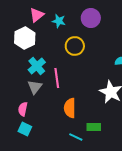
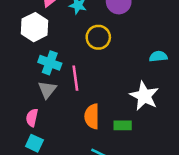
cyan cross: (37, 66) -> (50, 63), turned -30
green rectangle: (94, 127) -> (123, 125), moved

